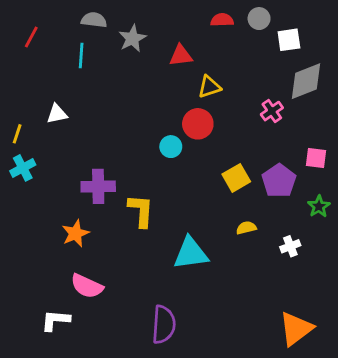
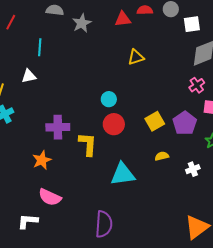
cyan line: (81, 56) -> (40, 47), moved
red triangle: (181, 56) -> (123, 19), moved
pink cross: (272, 111) -> (197, 85), moved
red circle: (198, 124) -> (114, 124), moved

